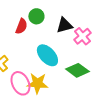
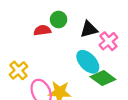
red semicircle: (21, 26) -> (42, 30), turned -119
cyan ellipse: (47, 55) -> (88, 62), moved

